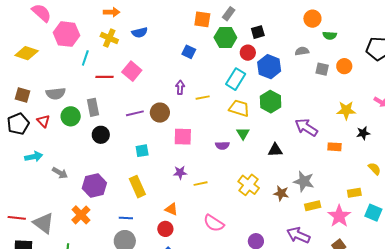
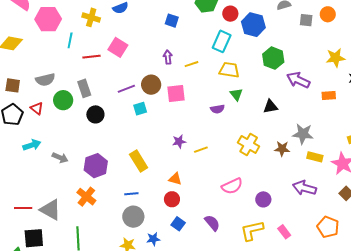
green hexagon: (271, 102) -> (273, 58), moved
pink square: (183, 137) -> (176, 94), moved
cyan square: (142, 151) -> (140, 109), moved
yellow rectangle: (313, 206) -> (315, 157), turned 35
pink semicircle: (214, 223) -> (232, 186), moved, turned -50

